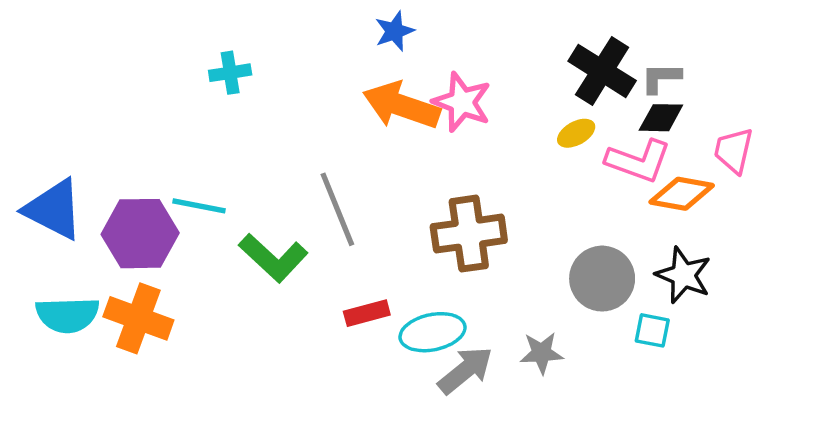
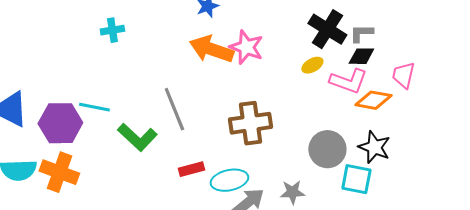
cyan square: (652, 330) -> (356, 179), size x1.5

